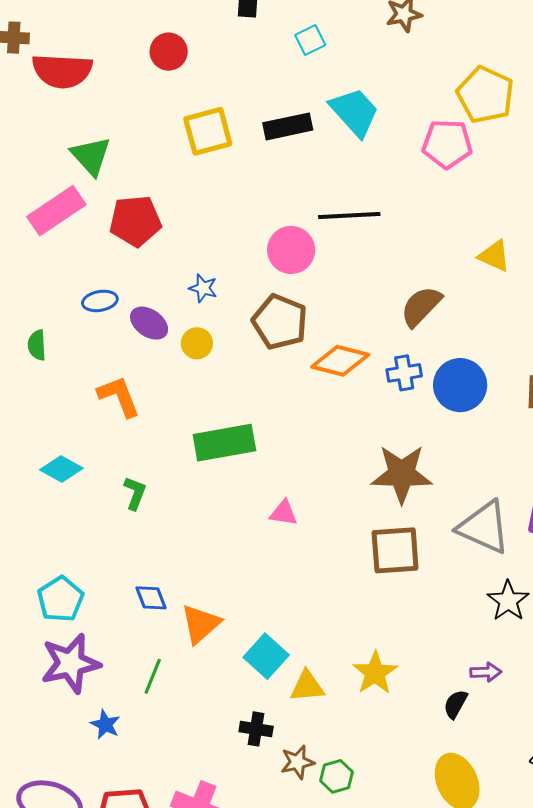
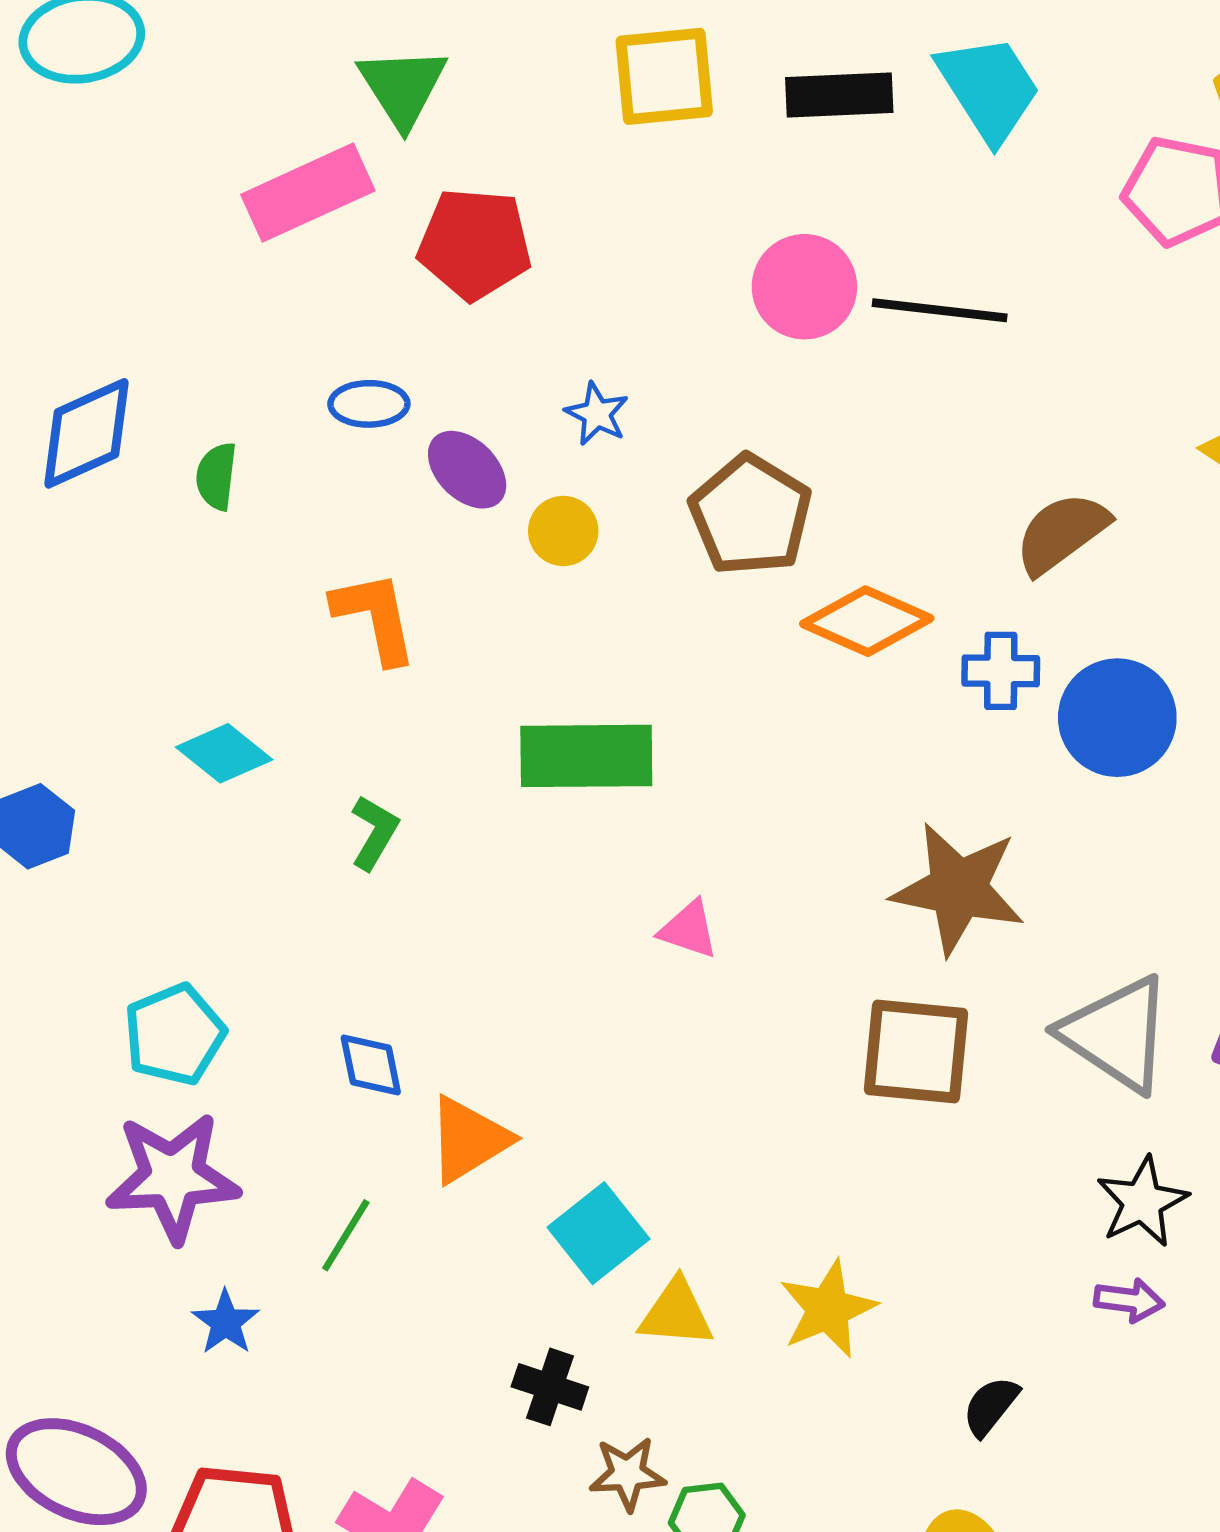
pink circle: (291, 250) -> (804, 287), moved
purple arrow: (486, 672) -> (1129, 1300), moved

